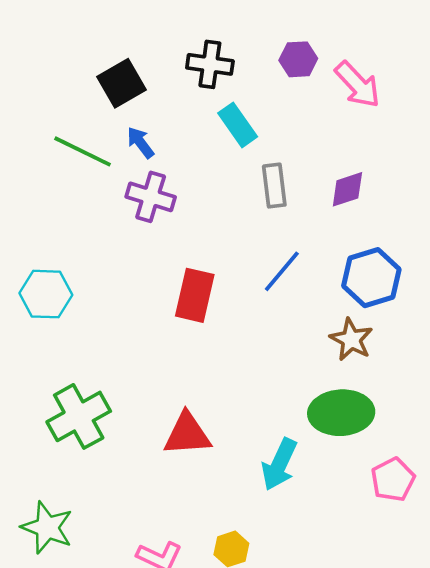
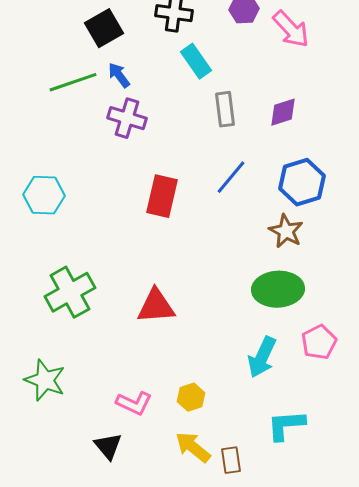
green line: (82, 151) -> (73, 82), turned -45
cyan arrow: (279, 464) -> (262, 357), moved

